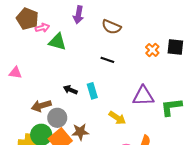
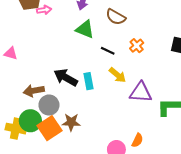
green triangle: (57, 42) -> (85, 29), moved
orange cross: (152, 50) -> (137, 46), moved
black arrow: (70, 90) -> (66, 78), size x1.6
yellow arrow: (117, 118) -> (118, 75), moved

